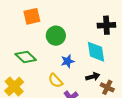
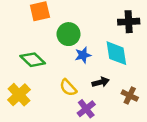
blue star: (68, 61) -> (83, 55), moved
black arrow: (93, 77) -> (101, 82), moved

